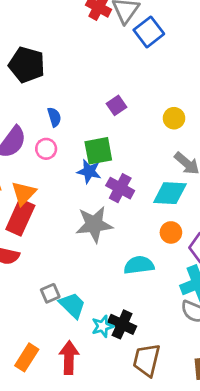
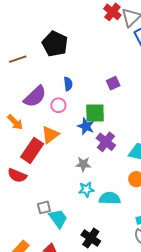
orange triangle: (24, 193) -> (50, 135), moved
gray star: (94, 224) -> (83, 164), size x0.6
cyan star: (103, 326) -> (86, 190), moved

